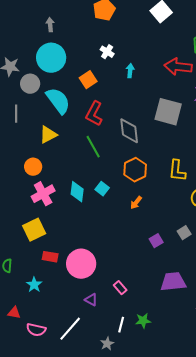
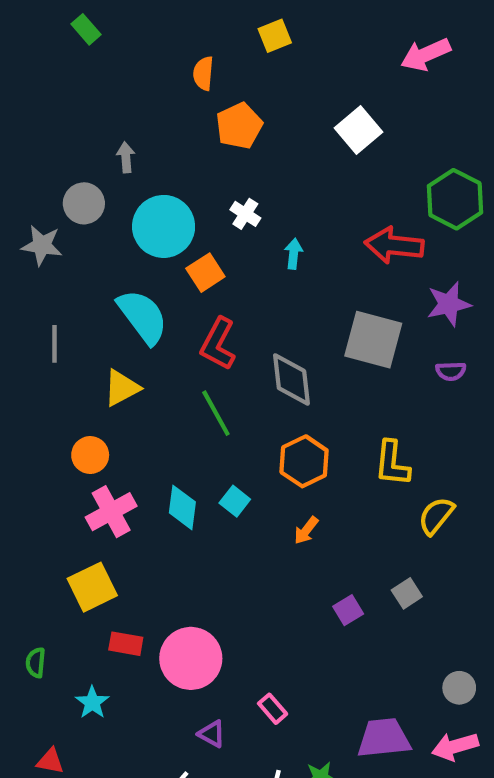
cyan circle: (51, 58) -> (164, 226), moved
gray circle: (30, 84) -> (84, 203), moved
purple trapezoid: (173, 282) -> (384, 738), moved

